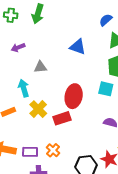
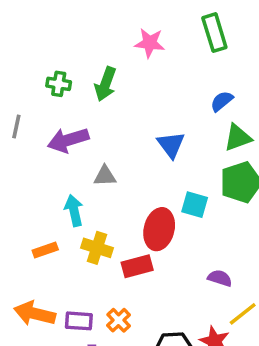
purple arrow: (18, 47) -> (68, 140), size x1.6
blue triangle: (78, 47) -> (171, 145), turned 30
cyan square: (106, 89) -> (195, 205), moved
yellow cross: (38, 109) -> (97, 248), turned -30

